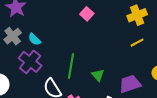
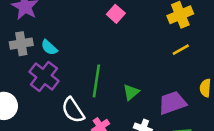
gray cross: (13, 36) -> (21, 44), turned 30
green triangle: (98, 75) -> (131, 92), turned 32

